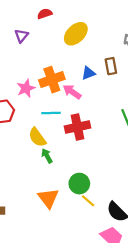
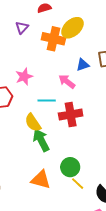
orange cross: (52, 80) -> (53, 39), moved, turned 30
green arrow: (47, 156) -> (41, 140), size x1.6
orange triangle: (48, 198) -> (41, 180), turned -40

